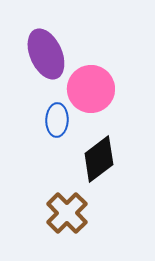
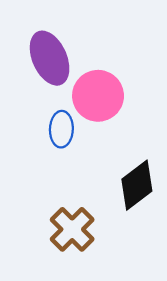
black diamond: (99, 159) -> (137, 185), moved

